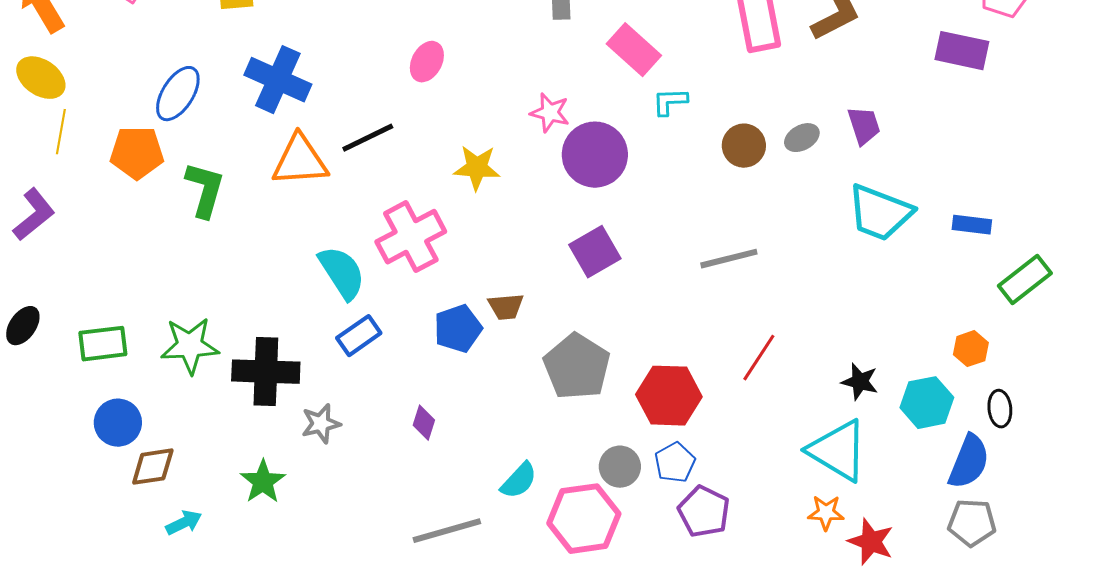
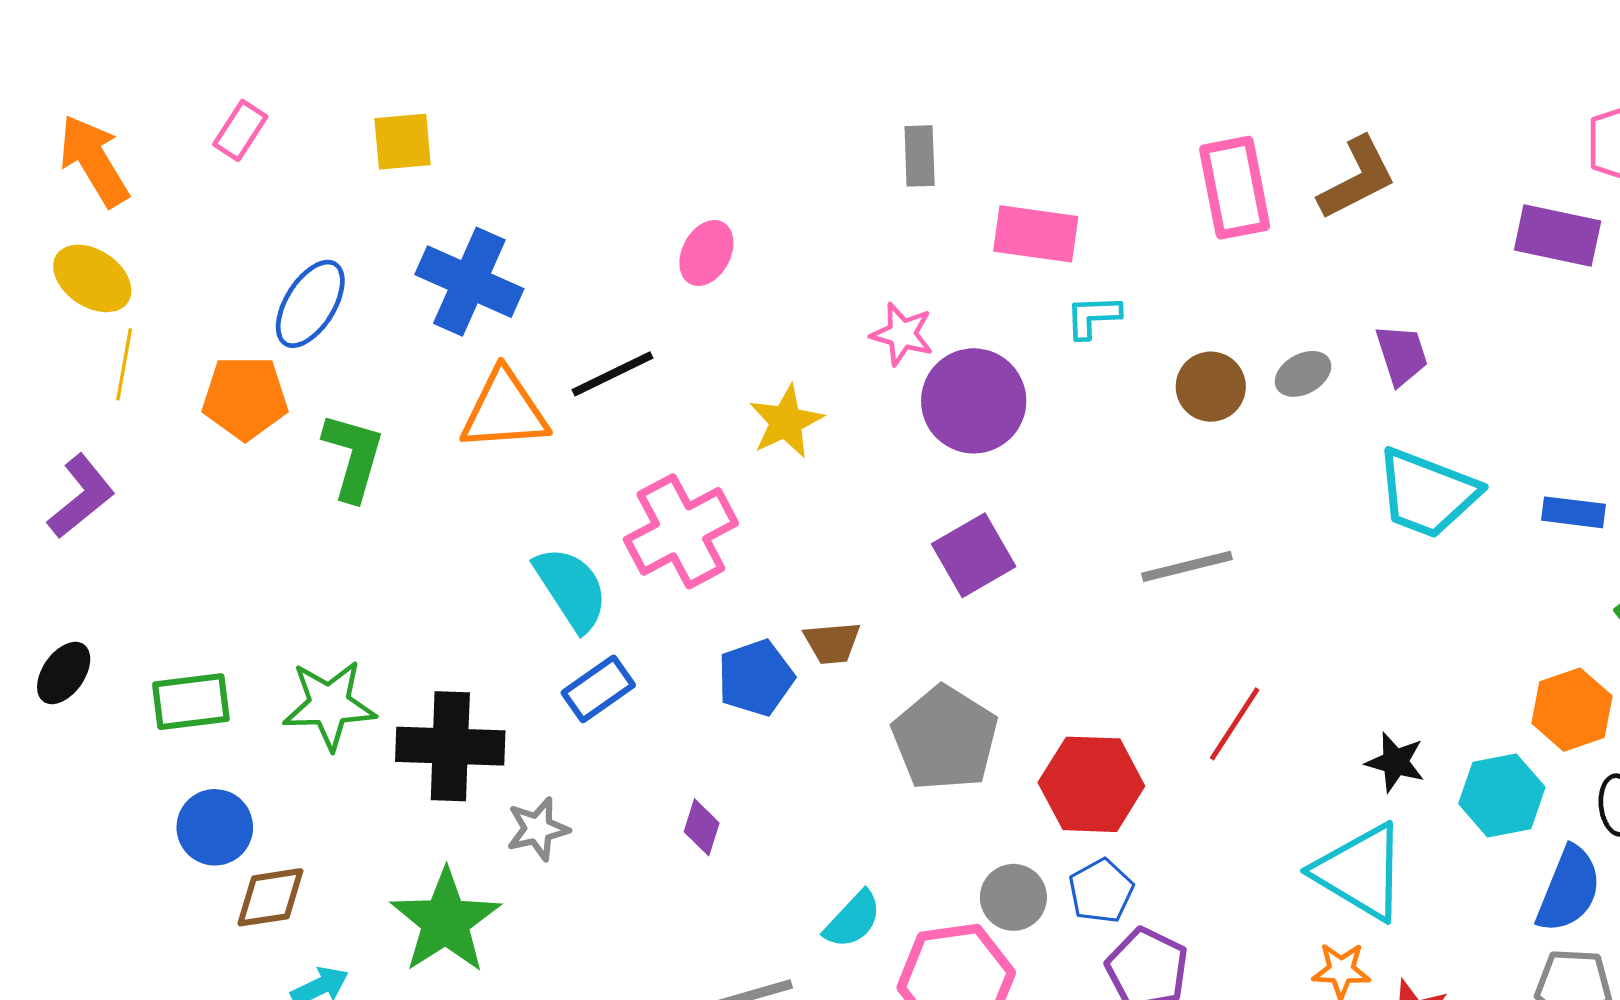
pink rectangle: (634, 50) -> (1036, 234), turned -34
yellow star: (477, 168) -> (786, 422), turned -30
orange hexagon: (971, 349) -> (1572, 710), size x1.4
green star: (263, 482) -> (445, 921), size x1.5

